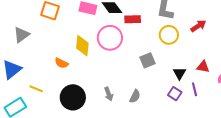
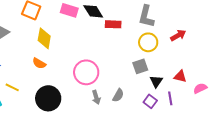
pink circle: (110, 38) -> (86, 72), moved
yellow diamond: (82, 46) -> (44, 38), moved
gray square: (148, 60) -> (140, 66), moved
gray arrow: (109, 94) -> (96, 97), moved
gray semicircle: (135, 96) -> (118, 95), moved

